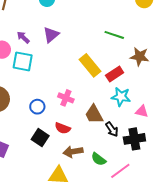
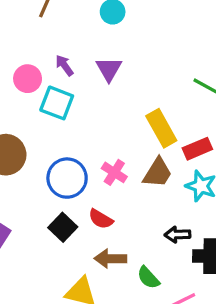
purple triangle: (51, 35) -> (109, 69), turned -30
blue circle: (37, 107) -> (67, 178), size x1.6
brown trapezoid: (94, 114) -> (158, 173), moved, turned -130
black arrow: (112, 129) -> (177, 235), turned 112

